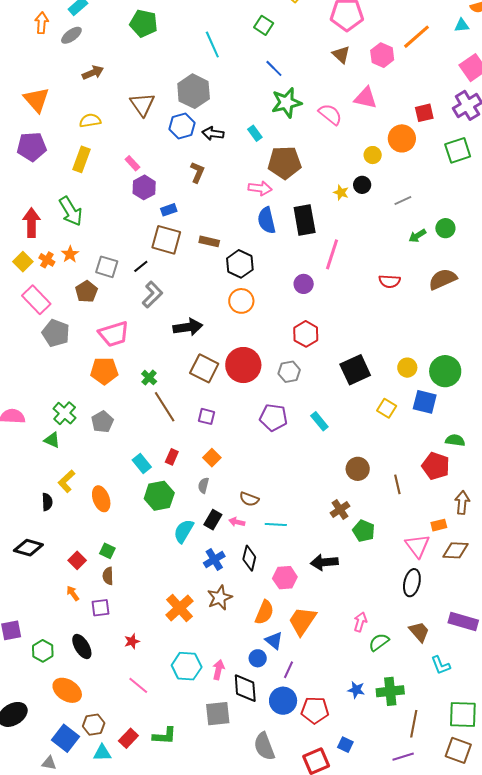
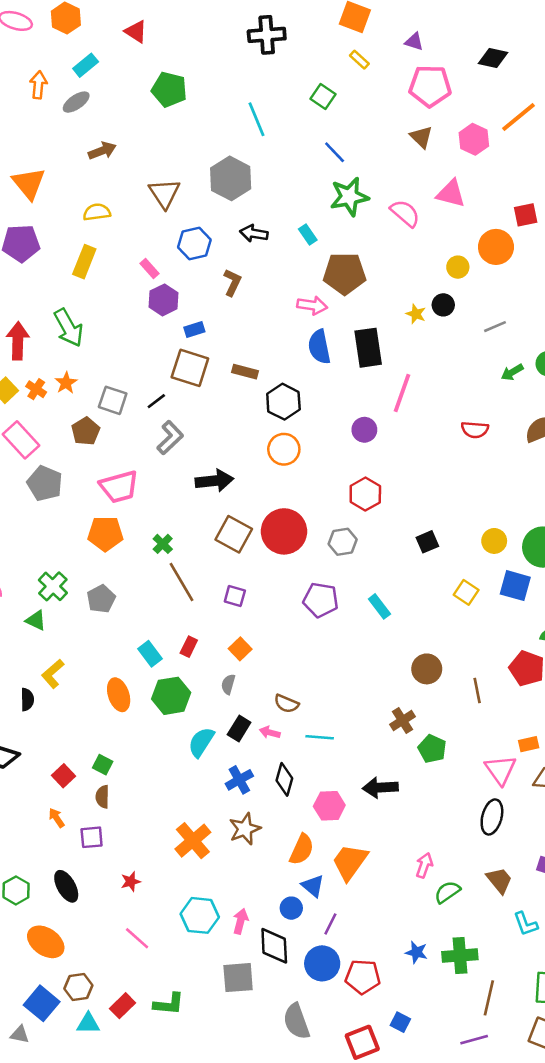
blue hexagon: (182, 126) -> (194, 244), moved
black square: (355, 370) -> (427, 542), size x0.6
orange ellipse: (101, 499) -> (119, 695), moved

